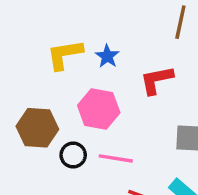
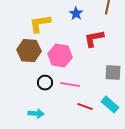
blue star: (107, 56) -> (76, 14), moved
brown hexagon: (37, 128) -> (29, 51), moved

